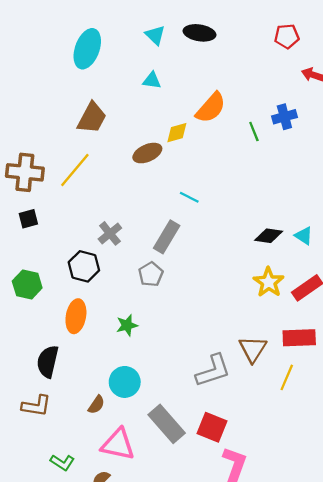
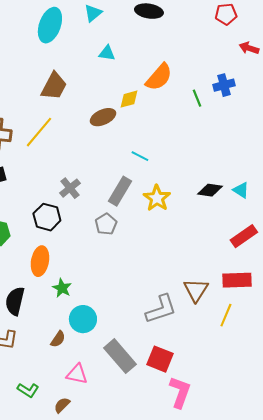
cyan triangle: (155, 35) -> (93, 13), moved, turned 36
yellow star: (269, 282) -> (157, 198), moved
green star: (127, 325) -> (62, 288), moved, turned -30
pink triangle: (118, 444) -> (77, 374), size x0.7

